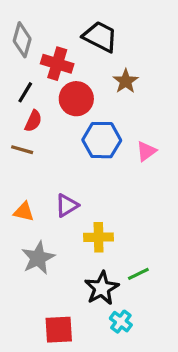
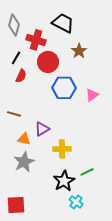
brown line: (22, 150) -> (14, 114), moved
orange triangle: (24, 212) -> (24, 139), moved
red square: (59, 330) -> (16, 205), moved

